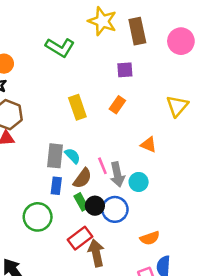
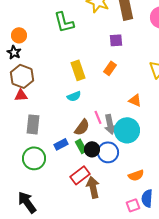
green L-shape: (60, 47) -> (64, 22), turned 45
gray rectangle: (55, 156) -> (33, 124), moved
cyan semicircle: (72, 156) -> (74, 96), moved, turned 112
cyan circle: (139, 182) -> (127, 130), size x1.6
blue rectangle: (56, 186) -> (61, 144), moved, turned 56
green circle: (38, 217) -> (34, 158), moved

